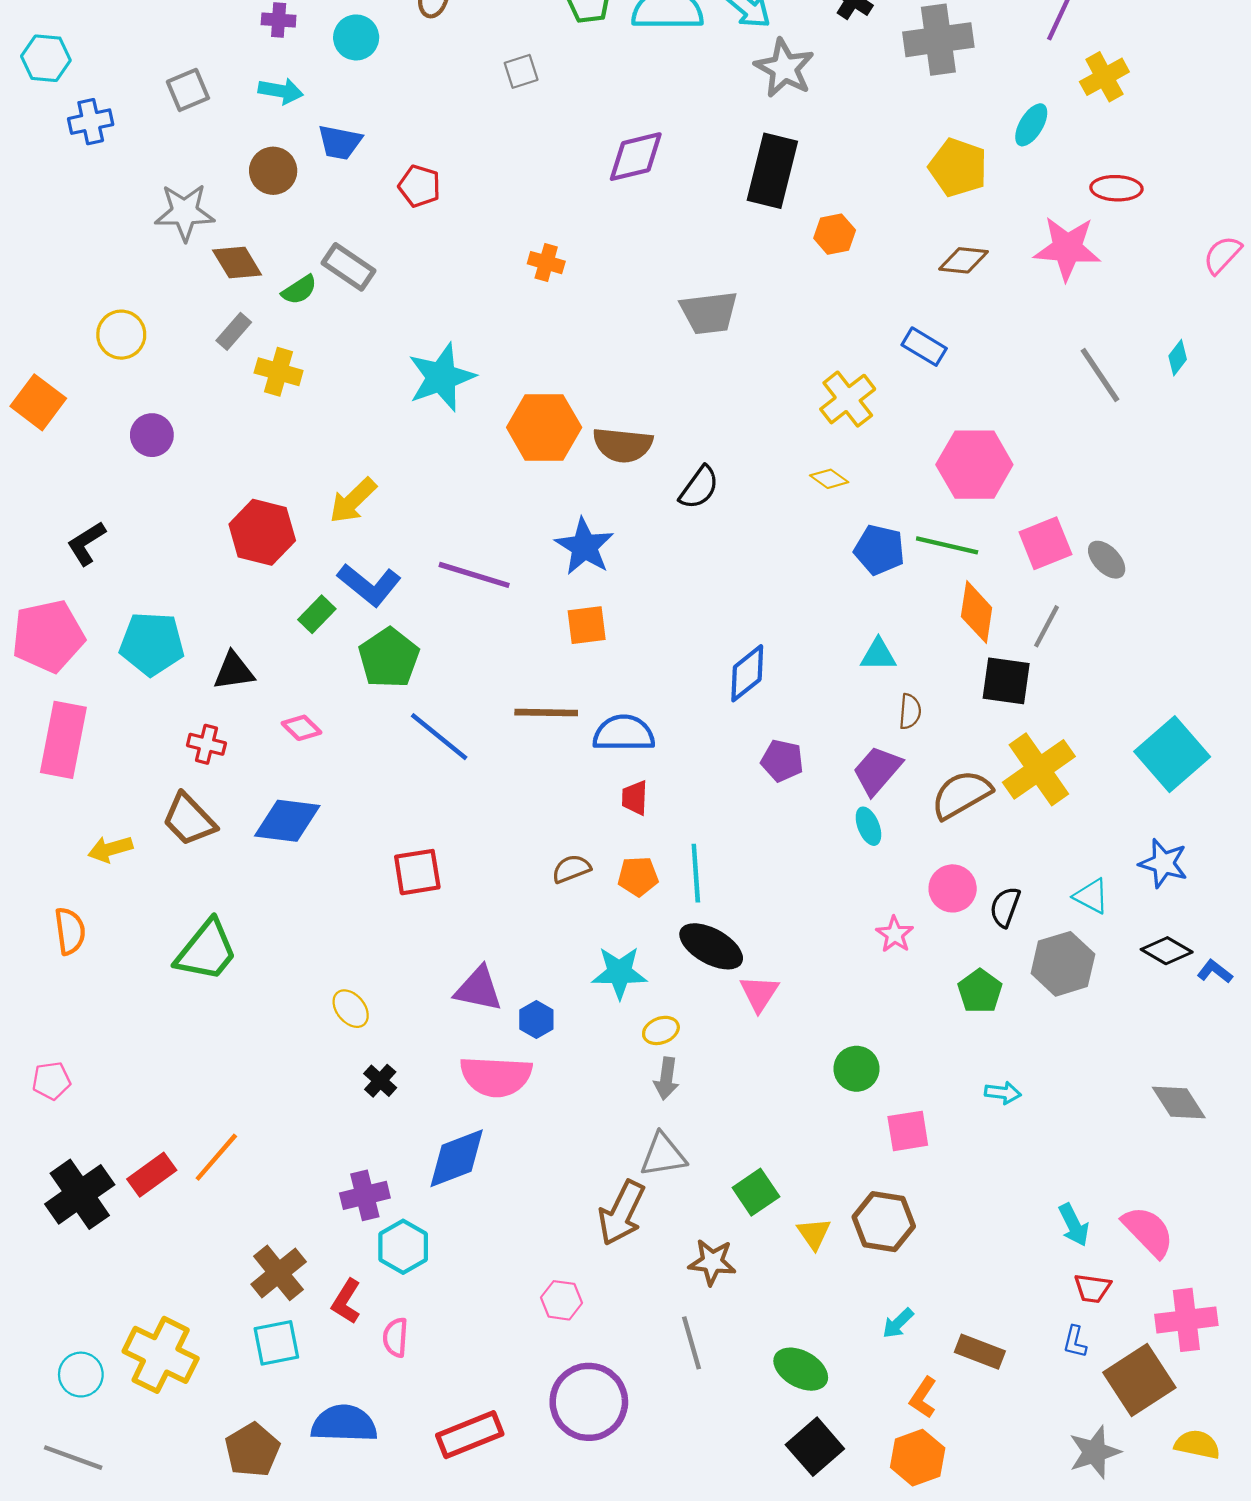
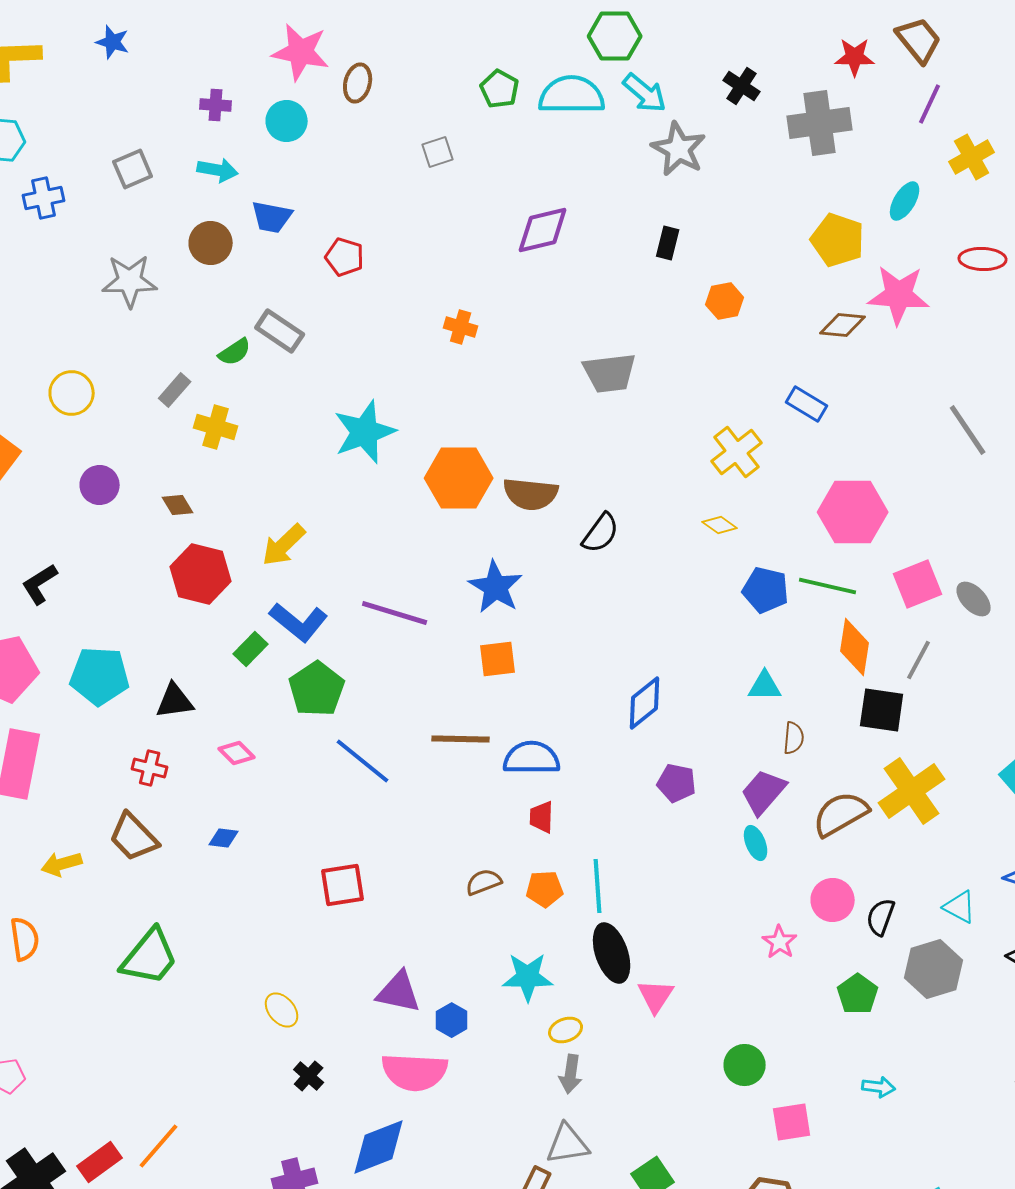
black rectangle: (772, 171) -> (668, 243), size x0.5
pink star: (1067, 248) -> (899, 295), moved
brown diamond: (237, 263) -> (178, 505), moved, size x0.7
blue diamond: (287, 821) -> (224, 838), size x0.5
black ellipse: (711, 946) -> (612, 953), turned 42

